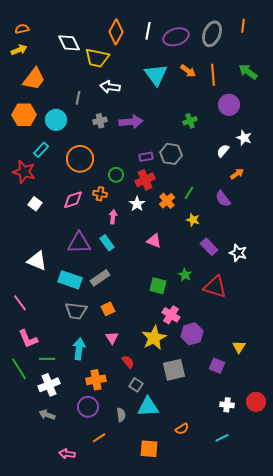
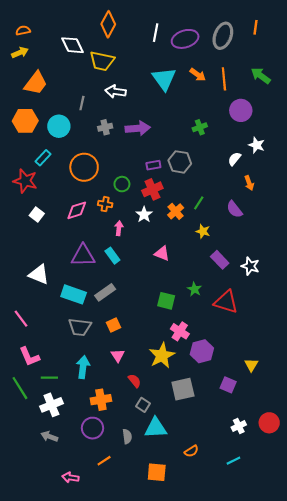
orange diamond: (116, 32) -> (108, 24), moved
orange arrow: (237, 174) -> (249, 183), turned 104
white cross: (227, 405) -> (239, 426), turned -32

